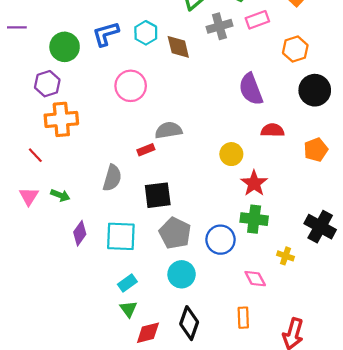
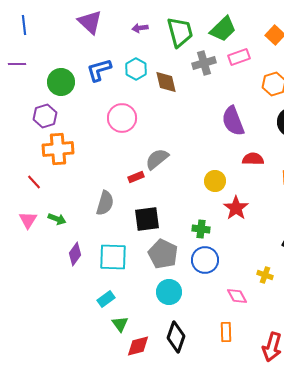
gray semicircle: (169, 130) -> (157, 159), turned -30
green cross: (254, 219) -> (201, 229), moved, size x0.7
cyan rectangle: (127, 283) -> (106, 299), moved

